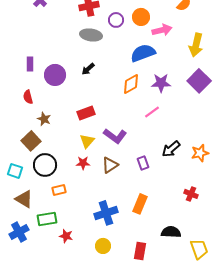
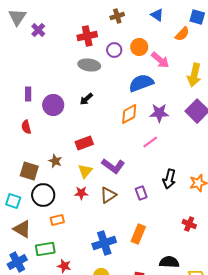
pink arrow: (162, 30) -> (160, 60), turned 54
brown star: (44, 119) -> (55, 161), moved
brown square: (31, 141) -> (29, 171), turned -30
black arrow: (171, 149) -> (169, 179), turned -36

